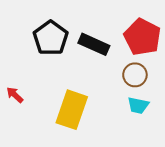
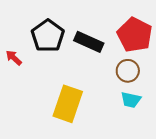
red arrow: (15, 95) -> (14, 58), moved

